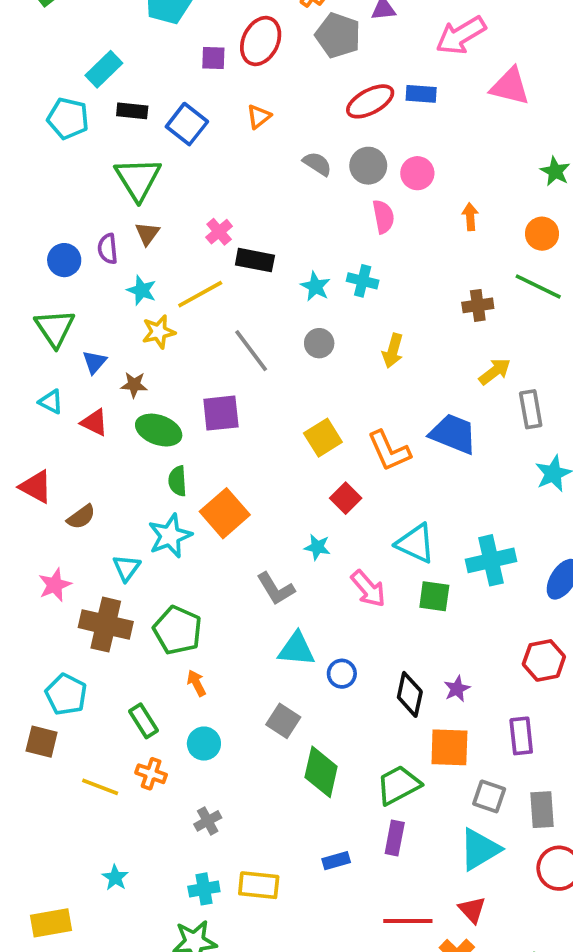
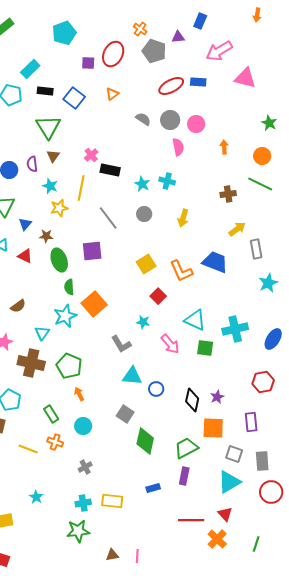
yellow line: (200, 294) -> (81, 188), turned -50
green ellipse: (159, 430) -> (59, 260), turned 50

